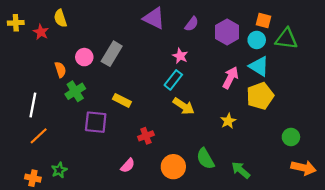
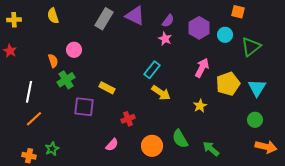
orange square: (264, 21) -> (238, 12), moved
red star: (41, 32) -> (10, 51), moved
green triangle: (286, 39) -> (251, 47), moved, turned -45
gray rectangle: (112, 54) -> (104, 19), moved
pink star: (180, 56) -> (165, 39), moved
cyan triangle: (259, 66) -> (257, 88), moved, turned 30

